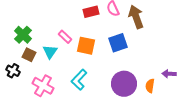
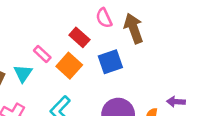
red rectangle: (91, 12) -> (79, 37), moved, turned 56
orange square: (86, 46) -> (69, 66), turned 30

